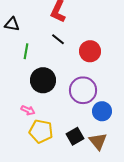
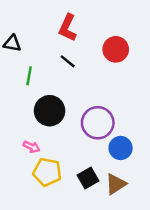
red circle: (90, 51) -> (116, 49), moved
brown triangle: (98, 141) -> (116, 184), turned 36

